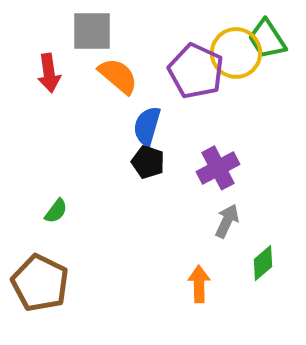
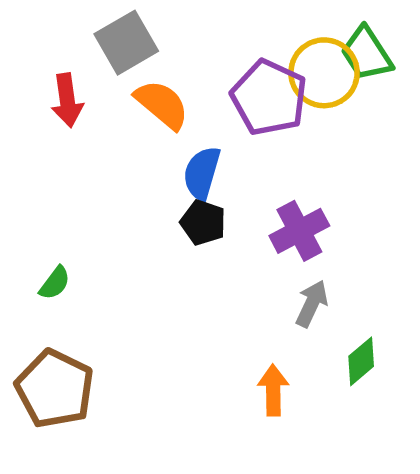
gray square: (92, 31) -> (126, 43), turned -30
green semicircle: (56, 211) -> (55, 283), moved

